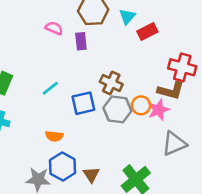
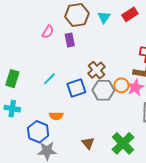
pink semicircle: (54, 28) -> (48, 32), turned 104
red rectangle: (147, 32) -> (130, 14), moved
brown cross: (111, 83) -> (97, 70), turned 30
blue hexagon: (63, 167) -> (38, 132), moved

